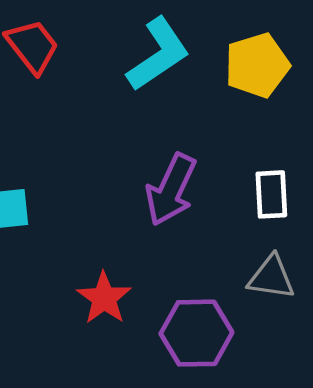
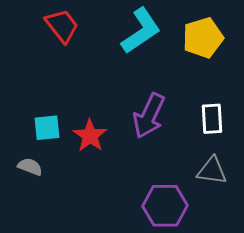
red star: (104, 298) -> (90, 136), moved

